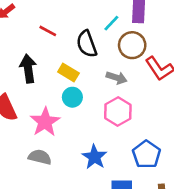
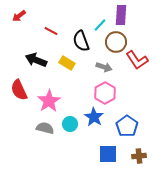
black arrow: (28, 69) -> (36, 60), turned -60
cyan circle: (72, 97) -> (70, 124), moved
blue star: (94, 157) -> (94, 117), moved

